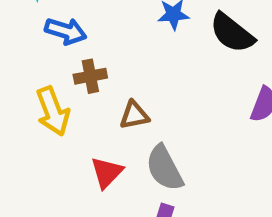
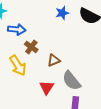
brown cross: (90, 76) -> (31, 47), turned -32

